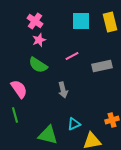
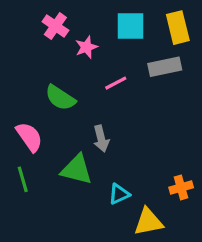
pink star: (39, 40) -> (86, 47), moved
gray rectangle: (102, 66) -> (165, 67), moved
green triangle: (48, 135) -> (77, 170), moved

